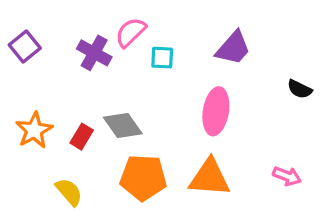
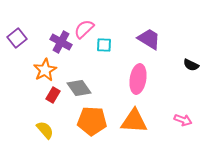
purple trapezoid: (233, 48) -> (149, 39), turned -100
orange star: (34, 130) -> (45, 70), moved

